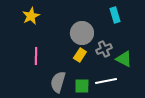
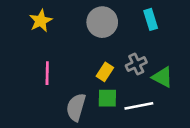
gray circle: (82, 33) -> (102, 22), moved
green square: (82, 86) -> (107, 98), moved

